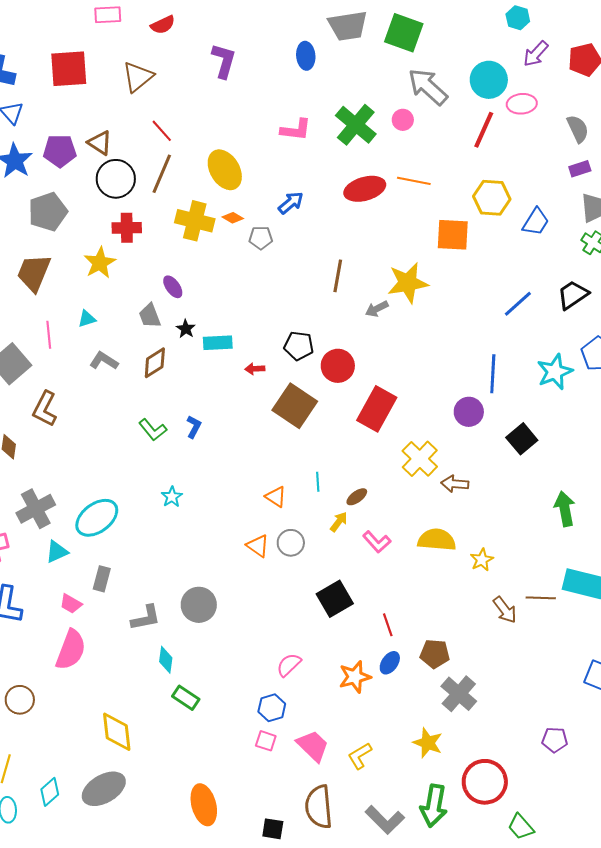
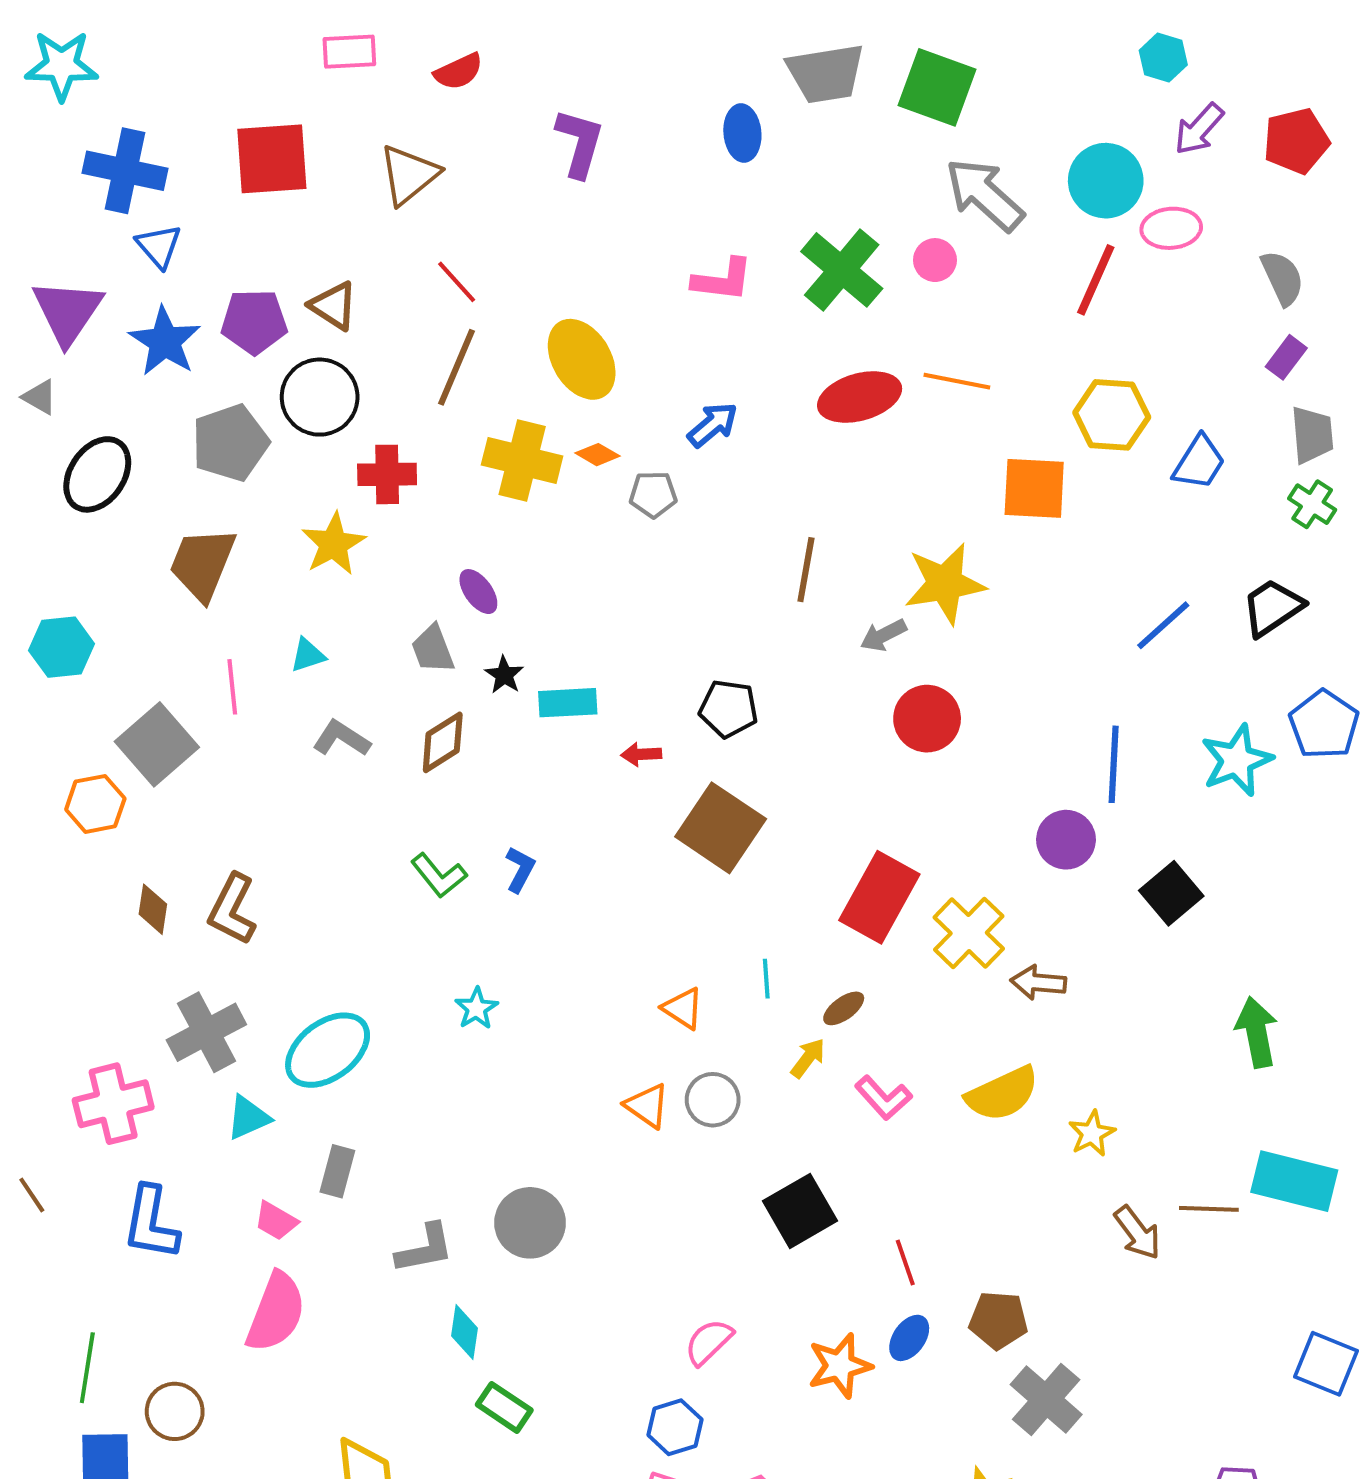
purple rectangle: (580, 169) -> (1286, 357), turned -35
black circle: (116, 179) -> (320, 397), moved
red circle: (338, 366) -> (927, 719), moved
brown L-shape: (45, 409) -> (232, 909), moved
red rectangle: (377, 409) -> (879, 897), moved
yellow semicircle: (437, 540) -> (1002, 1094), turned 150

